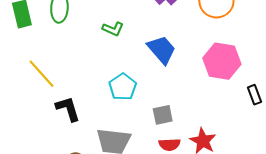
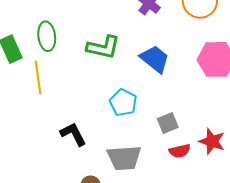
green L-shape: (113, 29) -> (103, 47), size x1.6
yellow line: (41, 74) -> (38, 77), moved, turned 44

